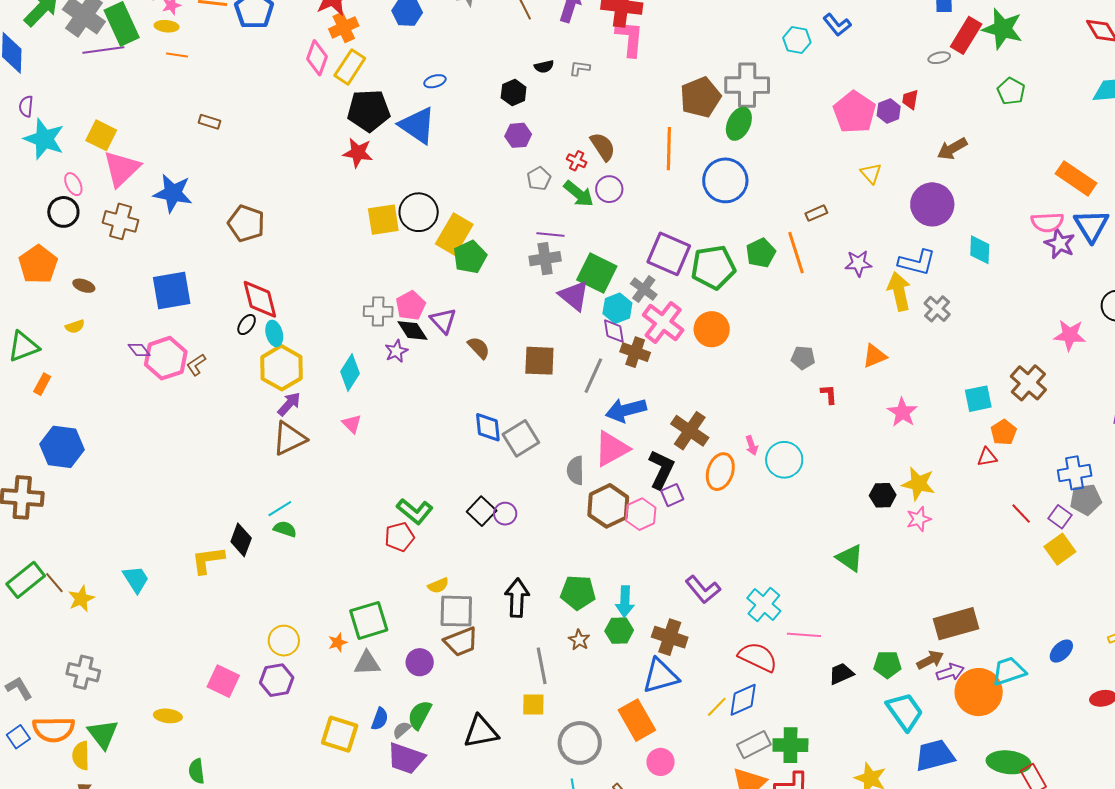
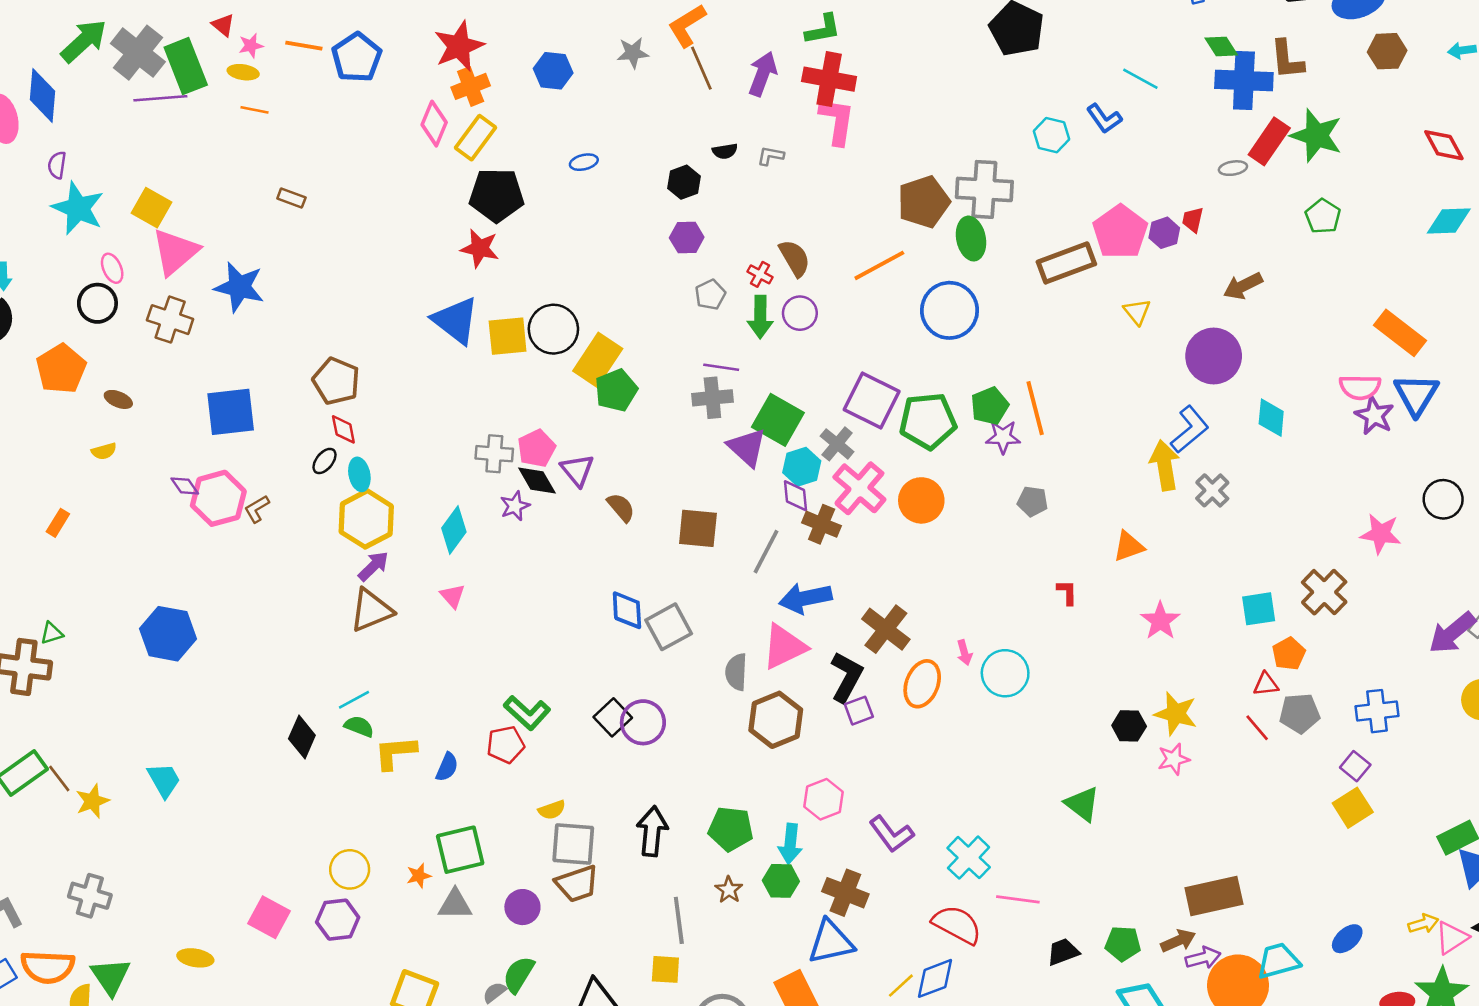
green ellipse: (739, 124) -> (971, 239), turned -40
blue triangle: (417, 125) -> (456, 320), moved
orange line: (669, 149) -> (879, 265), turned 57
green arrow: (579, 194) -> (760, 317), turned 48
brown rectangle: (816, 213) -> (1066, 263), moved, size x2.0
brown pentagon: (246, 223) -> (336, 381), moved
blue L-shape: (917, 262) -> (1190, 429), turned -57
purple star: (858, 263) -> (1003, 437), moved
red diamond: (260, 299) -> (343, 429), size x0.6
green triangle: (23, 347) -> (52, 633), moved, size x0.6
gray pentagon: (803, 358) -> (1032, 501), moved
blue hexagon: (62, 447) -> (168, 634), moved
gray pentagon: (1086, 500) -> (1300, 713), moved
purple circle: (505, 514) -> (643, 722), size x1.5
pink hexagon: (641, 514) -> (823, 799), moved
red line: (1021, 514) -> (1257, 728), moved
yellow L-shape: (208, 560) -> (395, 753), moved
blue semicircle: (380, 719) -> (447, 767), moved

